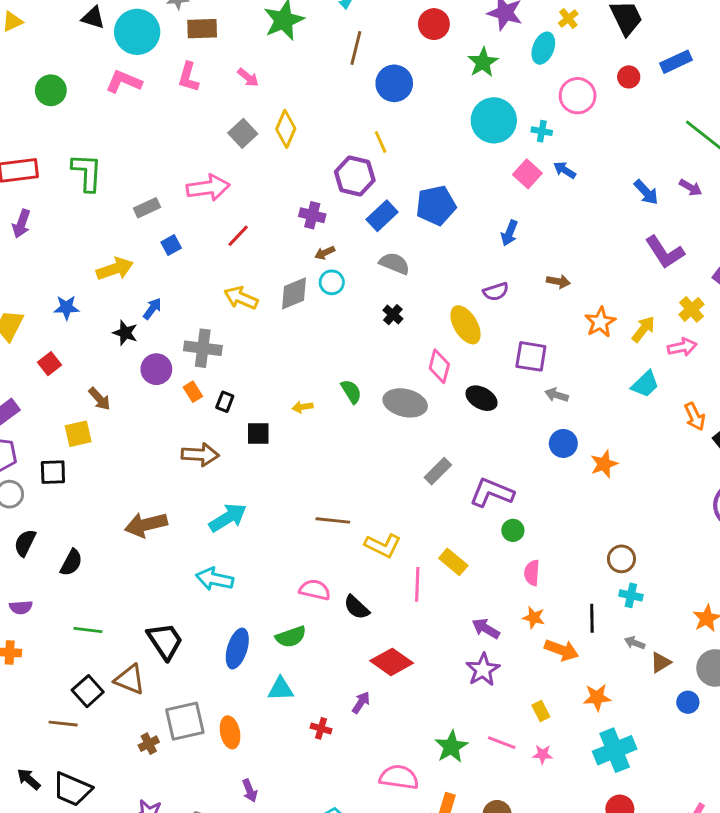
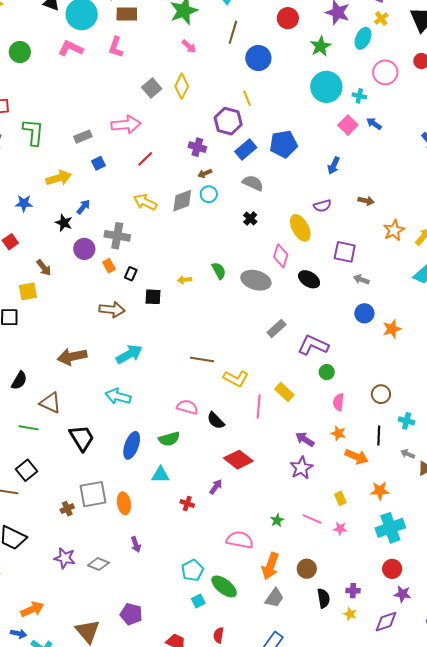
pink arrow: (248, 77) -> (189, 46), moved
green L-shape: (87, 172) -> (33, 132), moved
brown circle: (621, 559) -> (381, 394), moved
brown triangle: (130, 679) -> (50, 403), moved
green star: (451, 747) -> (277, 520), size x0.6

